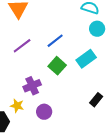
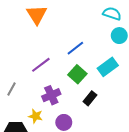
purple line: (22, 46) -> (41, 65), moved
black rectangle: (96, 100) -> (90, 98), moved

